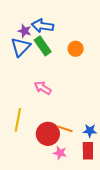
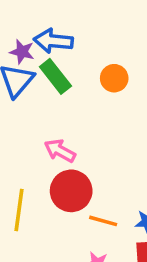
red circle: (48, 134) -> (71, 191), moved

